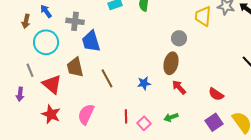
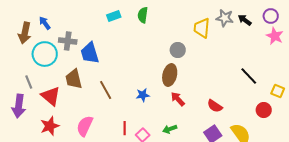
brown arrow: (26, 21) -> (25, 33), size x1.5
gray cross: (75, 21) -> (68, 41), moved
purple arrow: (20, 94) -> (19, 106), size x1.6
red star: (51, 114) -> (50, 126), turned 30

